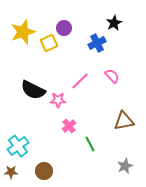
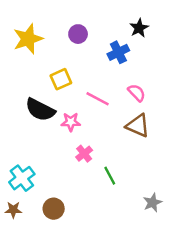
yellow square: (49, 43) -> (61, 79), moved
pink line: (80, 81) -> (98, 99), turned 72
brown triangle: (124, 121) -> (138, 126), moved, turned 35

